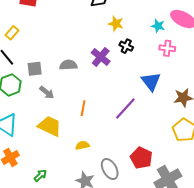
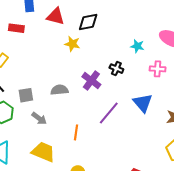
yellow star: (116, 24) -> (72, 44), moved
cyan star: (158, 26) -> (137, 46), moved
purple line: (125, 108) -> (109, 113), moved

